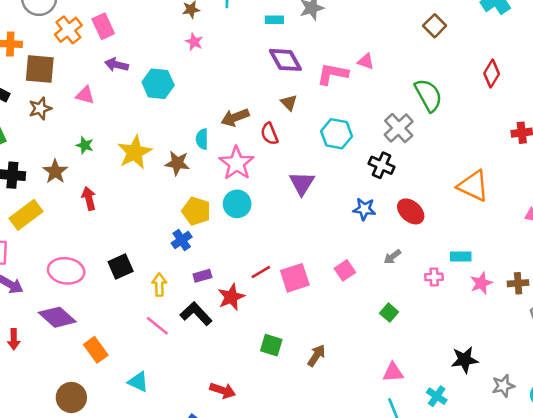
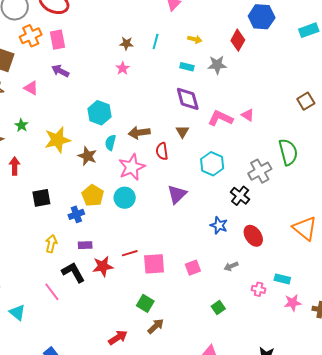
cyan hexagon: (158, 84) -> (99, 113), moved
black square: (121, 267) -> (41, 198), moved
pink line: (157, 326) -> (52, 292), moved
green square: (271, 345) -> (145, 303), moved
red arrow: (223, 391) -> (118, 338), moved, turned -66

